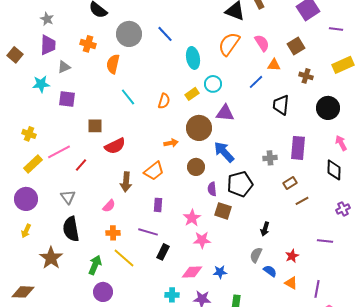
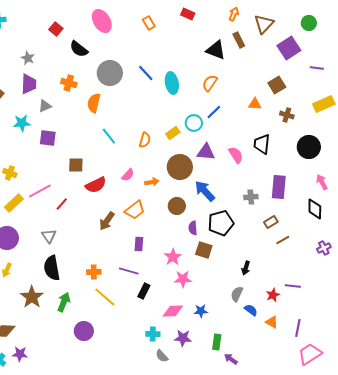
pink semicircle: (262, 43) -> (236, 155), moved
orange semicircle: (229, 44) -> (210, 83), size x0.7
cyan ellipse: (193, 58) -> (172, 83), moved
blue line: (256, 82) -> (214, 112), moved
brown arrow: (126, 182) -> (107, 221), turned 30
pink semicircle: (109, 206) -> (128, 175), moved
purple line: (325, 241) -> (293, 286), moved
green arrow: (95, 265) -> (64, 302), moved

